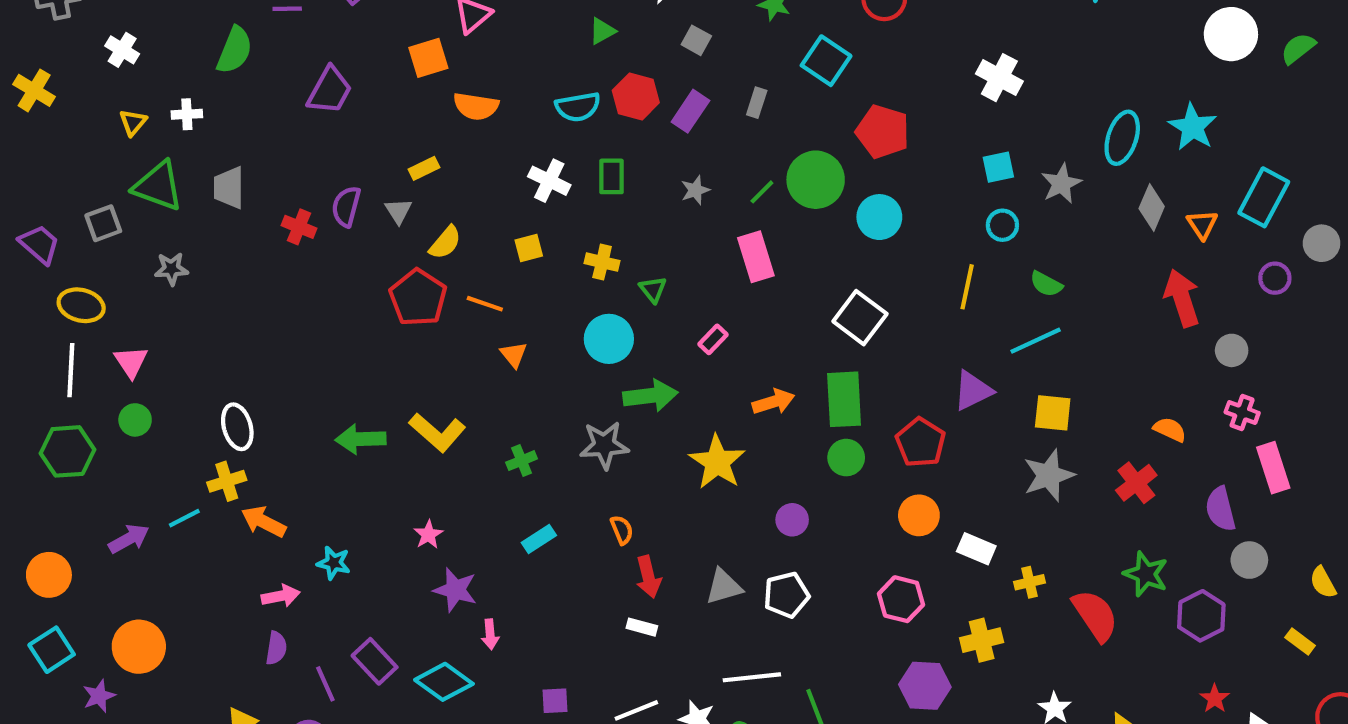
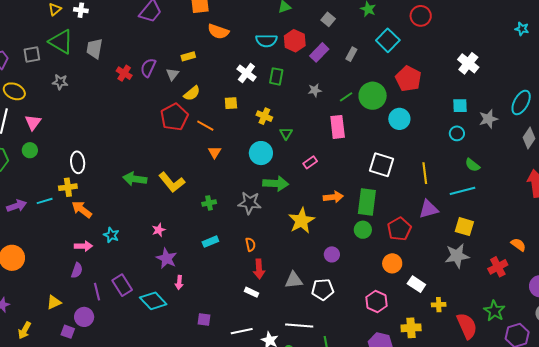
yellow line: (967, 287) -> (425, 173), moved, turned -30
white square: (860, 318) -> (382, 165), turned -30

